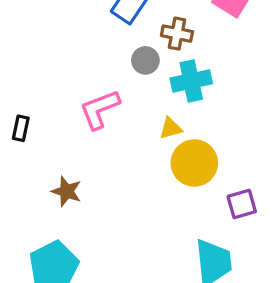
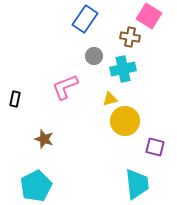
brown cross: (177, 34) -> (130, 37), moved
purple square: (242, 204) -> (155, 147), turned 30

